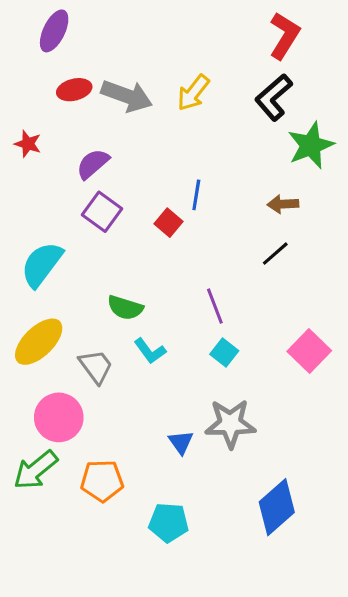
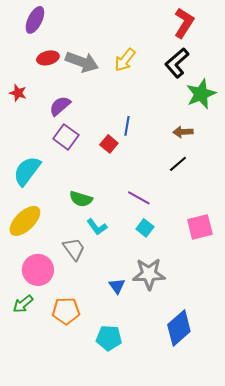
purple line: (215, 306) -> (139, 198), turned -40
pink square: (309, 351) -> (200, 227), turned 32
gray trapezoid: (96, 366) -> (74, 249), moved
green arrow: (36, 470) -> (23, 304), size x0.7

